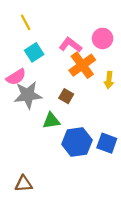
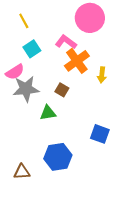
pink circle: (103, 38) -> (90, 18), moved, size x1.5
blue hexagon: (77, 142) -> (58, 157), moved

